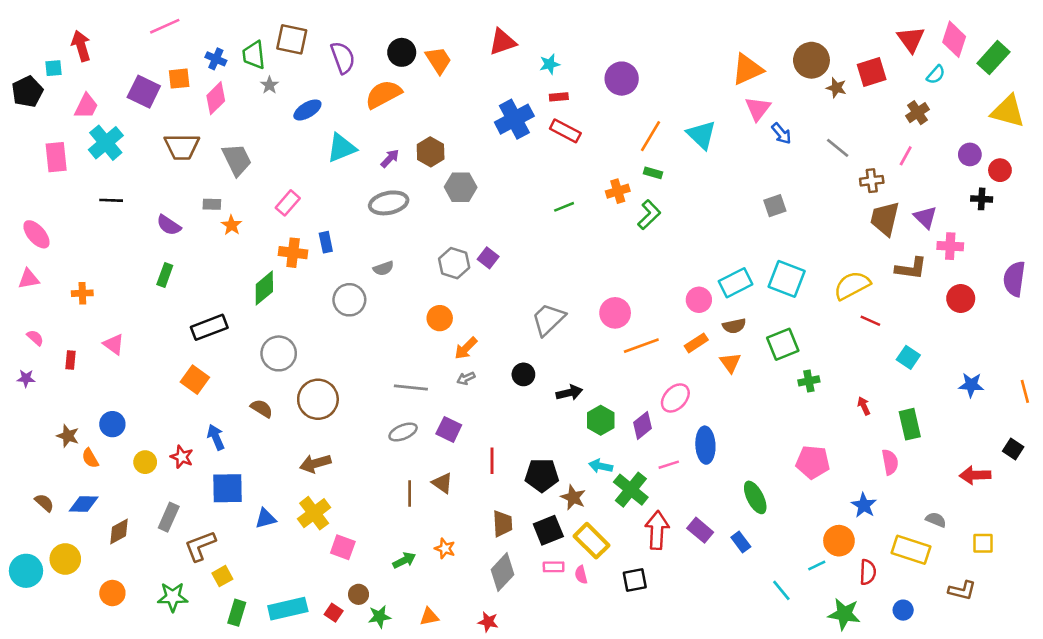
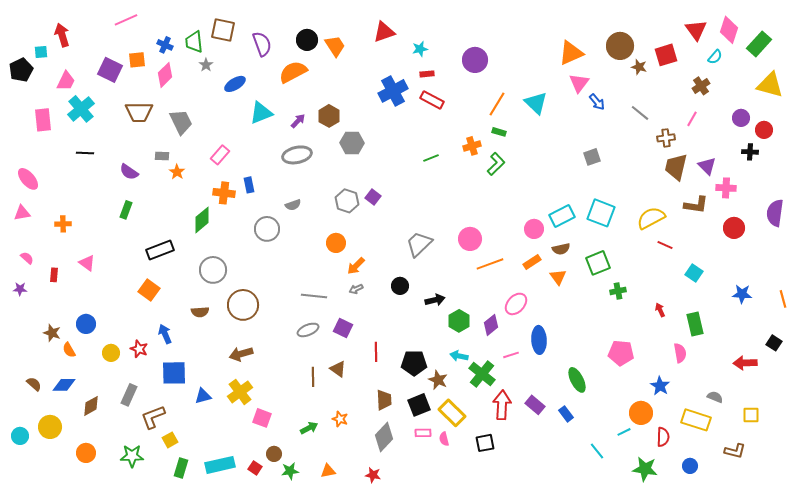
brown semicircle: (262, 408) -> (200, 312), turned 144
cyan circle: (26, 571) -> (20, 436), size x0.7

